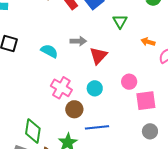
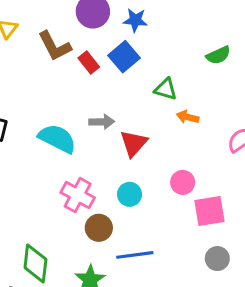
green triangle: (120, 21) -> (166, 89), turned -42
orange arrow: (148, 42) -> (188, 117), moved
cyan semicircle: (49, 51) -> (57, 139), size x1.4

